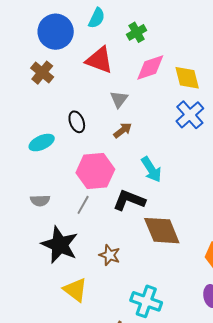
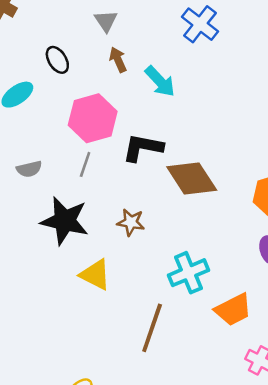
brown arrow: (123, 130) -> (118, 60), turned -66
cyan arrow: (151, 169) -> (160, 81), moved
cyan cross: (146, 301) -> (188, 273), turned -32

